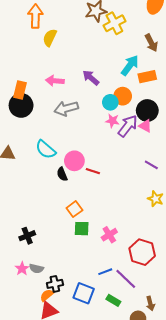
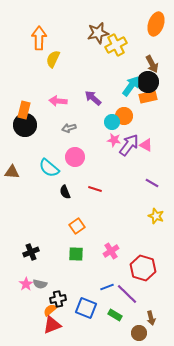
gray arrow: (66, 108) -> (69, 128), size x0.6
black circle: (147, 111) -> (148, 82), moved
pink circle: (74, 161) -> (75, 157), moved
green square: (82, 229) -> (76, 254), moved

